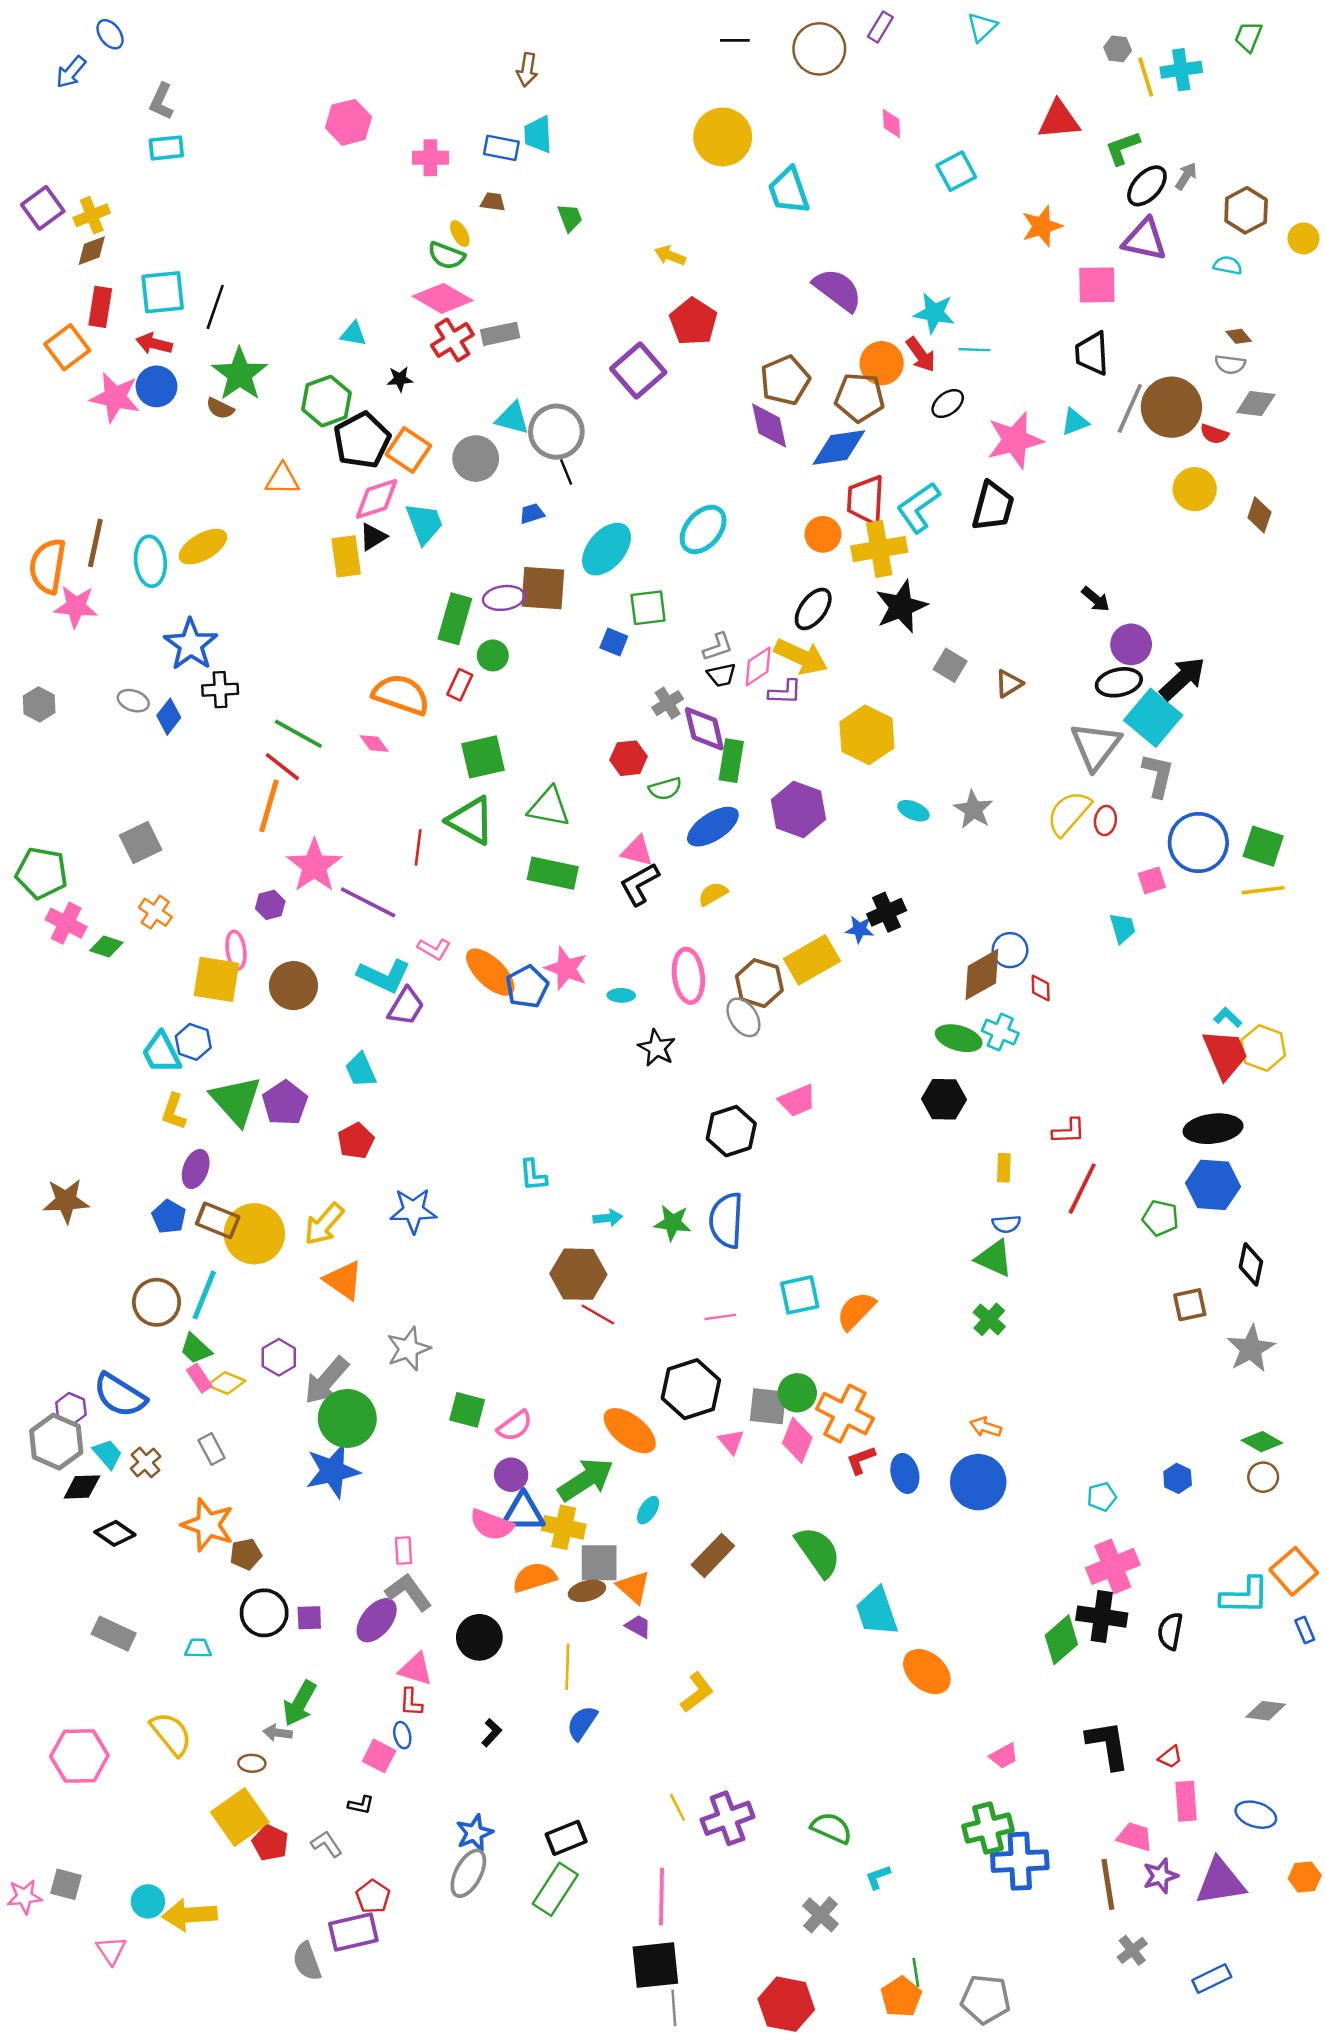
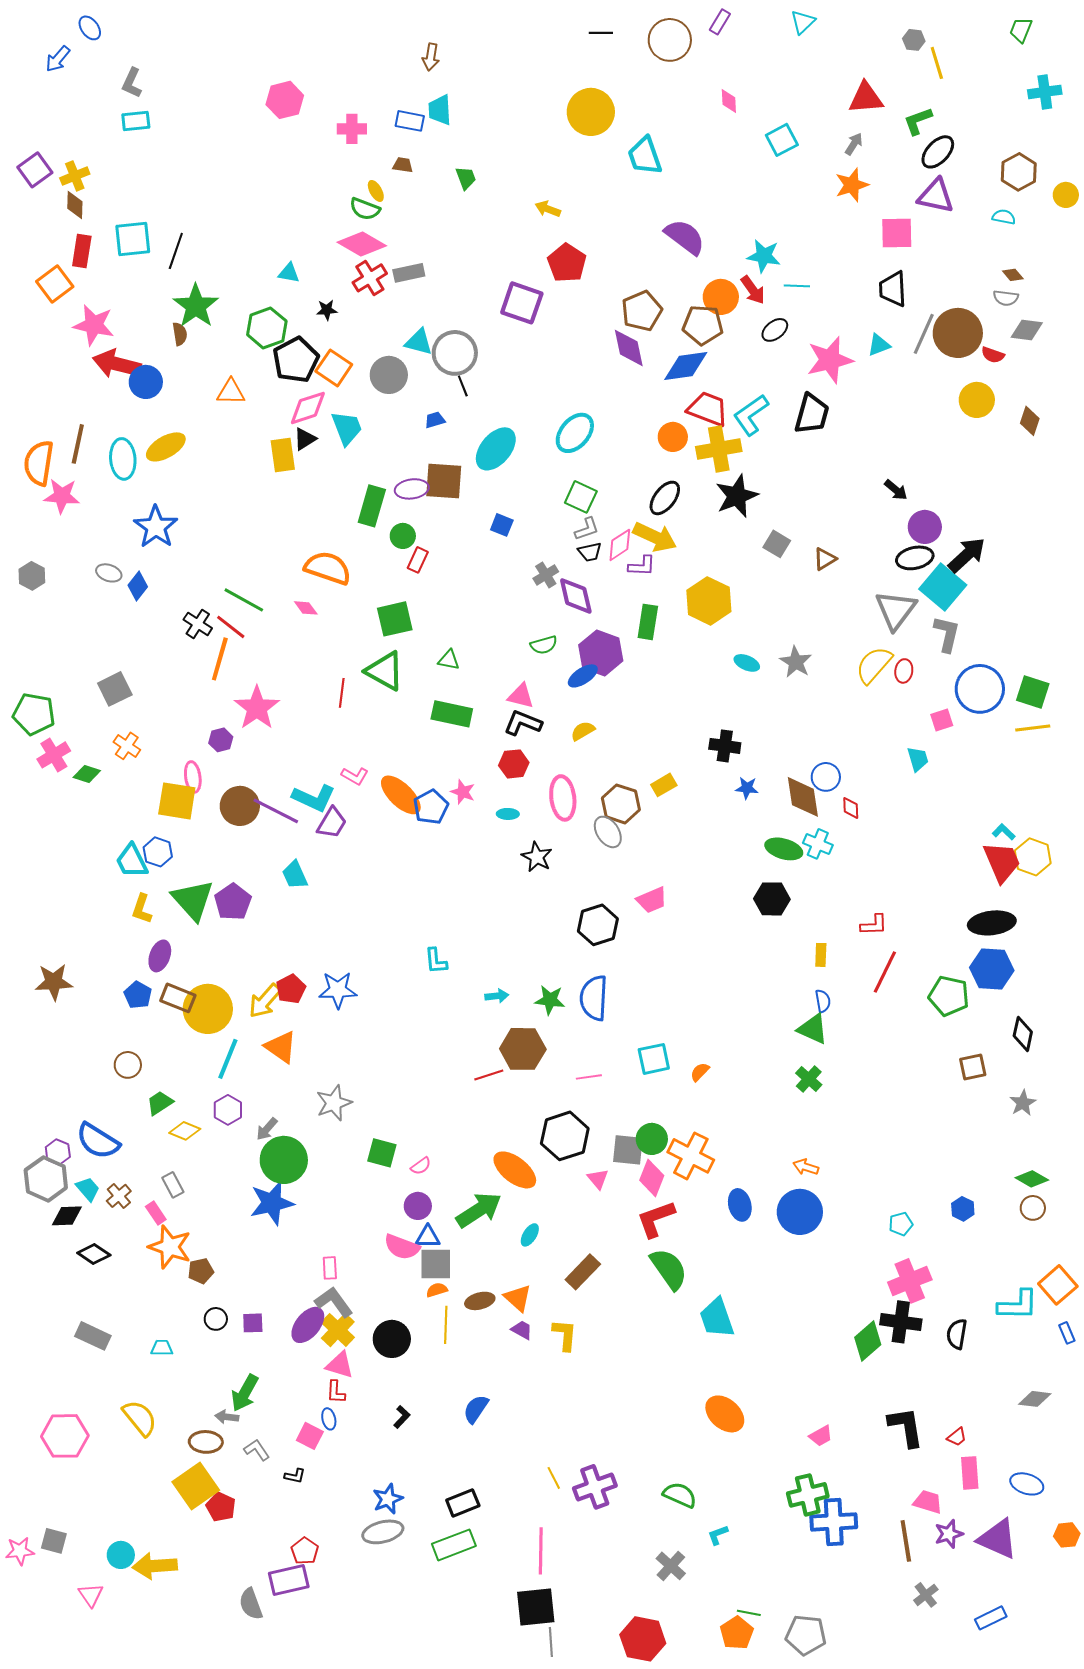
cyan cross: (1181, 70) -> (1045, 92), moved
gray arrow: (1186, 176) -> (854, 144), moved
brown diamond: (92, 251) -> (75, 205), turned -68
red arrow: (154, 344) -> (117, 364), moved, size x1.6
purple square: (638, 371) -> (522, 303), turned -30
blue circle: (157, 386) -> (146, 382), moved
brown semicircle: (220, 408) -> (180, 334), turned -125
red trapezoid: (866, 500) -> (708, 409), turned 108
green square: (648, 608) -> (581, 497), moved, turned 32
red rectangle: (460, 685) -> (418, 560), moved
black cross: (220, 690) -> (198, 624), moved, turned 36
red hexagon: (629, 758) -> (514, 764), moved
green rectangle: (731, 761) -> (648, 622), moved
green triangle: (549, 807) -> (449, 660), size x0.6
purple hexagon: (798, 809) -> (601, 653), moved
blue ellipse: (713, 827) -> (583, 676), size x0.7
black L-shape: (640, 884) -> (523, 723), turned 51
purple line: (368, 902) -> (276, 811), moved
black cross: (887, 912) -> (725, 746), turned 32
pink cross: (66, 923) -> (54, 755), turned 32
blue star: (860, 929) -> (747, 788), moved
yellow rectangle: (812, 960) -> (664, 785), size x0.6
pink star: (566, 968) -> (463, 792), size x0.7
brown diamond: (982, 975) -> (803, 797), turned -69
red pentagon: (356, 1141) -> (291, 989), moved
green pentagon: (1160, 1218) -> (949, 996), size x1.4
blue semicircle: (1006, 1224) -> (823, 1001), turned -95
brown hexagon: (578, 1274) -> (523, 1049), moved
cyan line: (204, 1295) -> (228, 1059), moved
brown circle: (157, 1302) -> (128, 1065), size x0.7
orange semicircle: (856, 1311) -> (700, 1072), size x0.6
red line: (598, 1315) -> (489, 1075), turned -48
green trapezoid: (196, 1349) -> (160, 1103), turned 104
gray star: (1251, 1349) -> (1023, 1103), size x0.7
pink rectangle: (199, 1378) -> (156, 1213), moved
gray arrow: (326, 1381) -> (267, 1129), size x0.6
pink semicircle: (515, 1426) -> (421, 1166), size x0.7
red L-shape: (861, 1460) -> (656, 1219), moved, size x1.6
blue triangle: (523, 1513) -> (428, 1237), size x0.7
yellow cross: (564, 1527) -> (338, 1330), moved, turned 32
gray square: (599, 1563) -> (436, 1264), moved
orange semicircle: (534, 1577) -> (437, 1290), size x0.6
black circle: (264, 1613) -> (216, 1319), size x0.6
yellow line: (567, 1667) -> (446, 1325), moved
orange ellipse: (927, 1672) -> (725, 1414), moved
yellow L-shape: (697, 1692) -> (565, 1335), moved, turned -48
brown ellipse: (252, 1763) -> (206, 1442), size x1.5
gray L-shape: (326, 1844) -> (257, 1450), moved
gray ellipse: (468, 1873) -> (383, 1532), turned 48
purple triangle: (1220, 1882) -> (998, 1539), turned 33
green rectangle: (555, 1889) -> (454, 1545), turned 36
green line: (916, 1972) -> (749, 1613), turned -70

